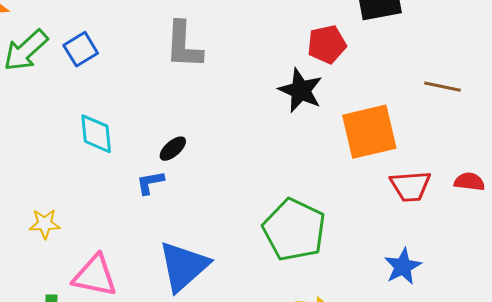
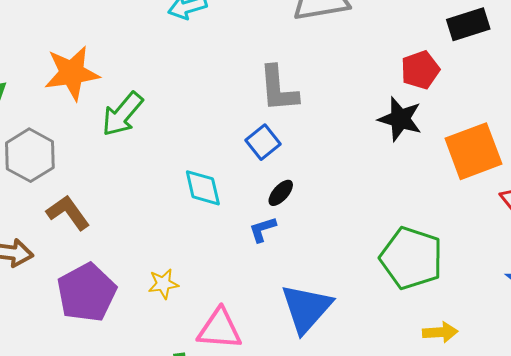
blue square: (81, 49) -> (263, 142), moved

